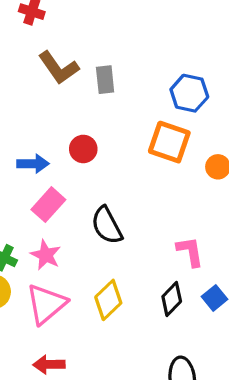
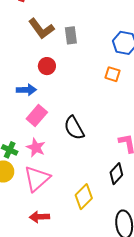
orange square: (169, 142) -> (113, 74), size x0.6
red circle: (83, 149) -> (47, 66), moved
yellow diamond: (108, 300) -> (84, 197), moved

